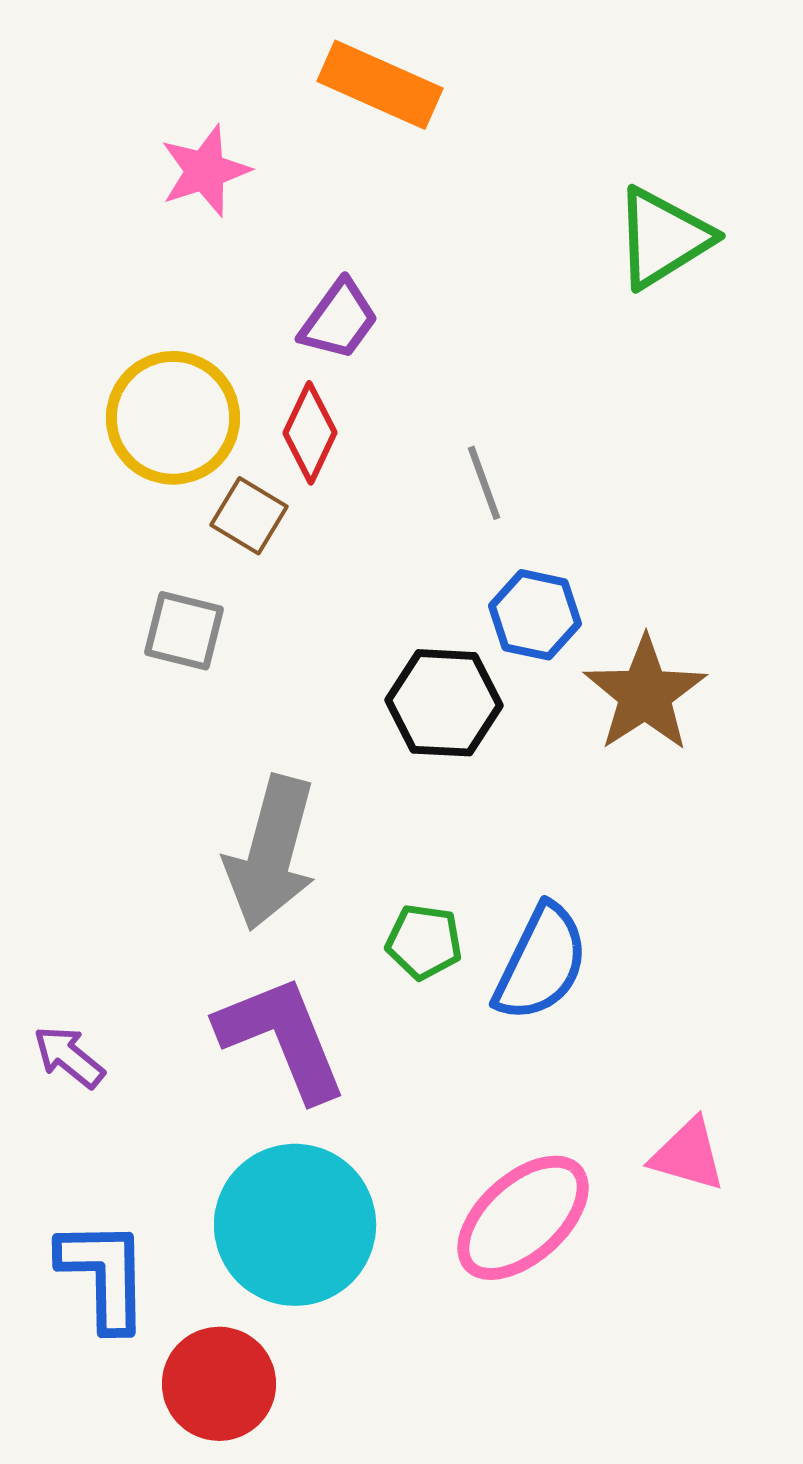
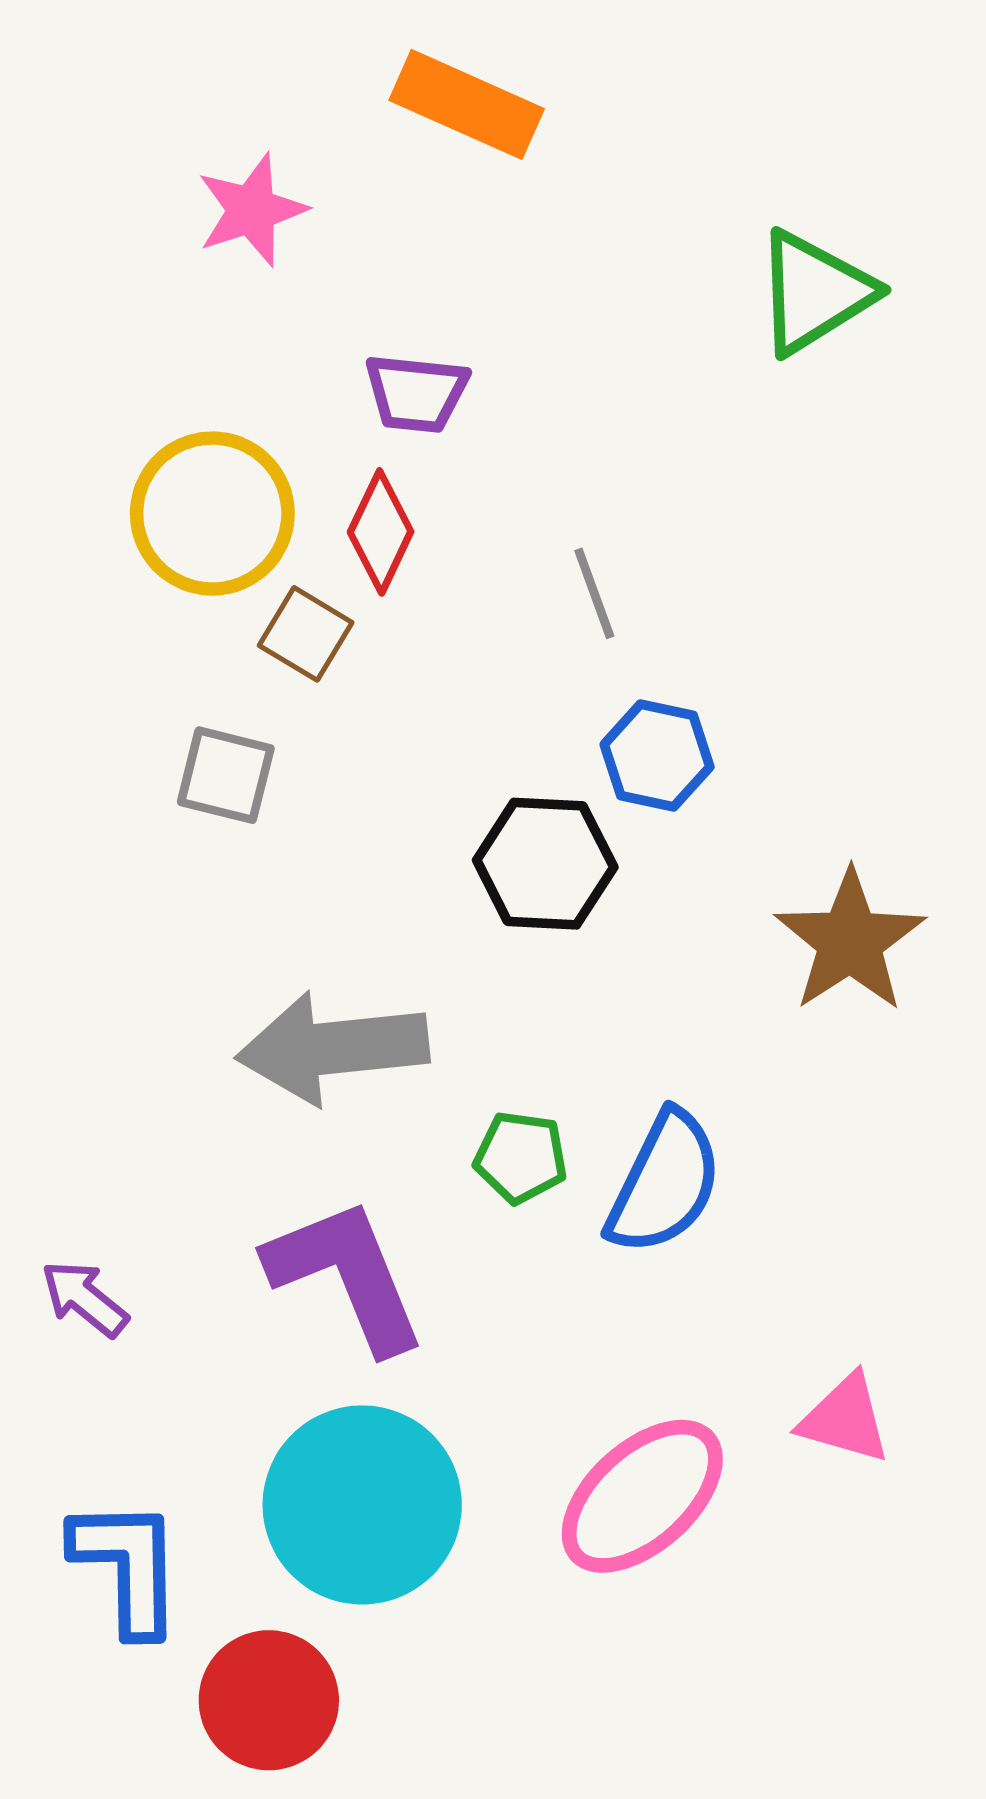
purple trapezoid: (339, 320) -> (416, 393), turned 60
brown star: (645, 694) -> (850, 941), moved
gray arrow: (271, 853) -> (333, 1048), turned 69

